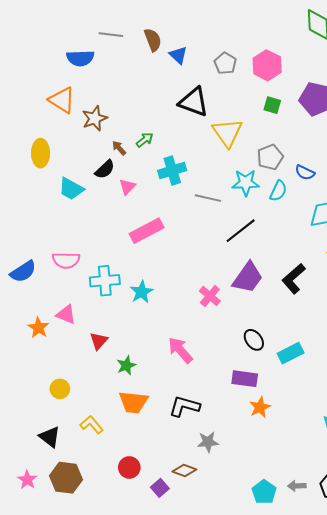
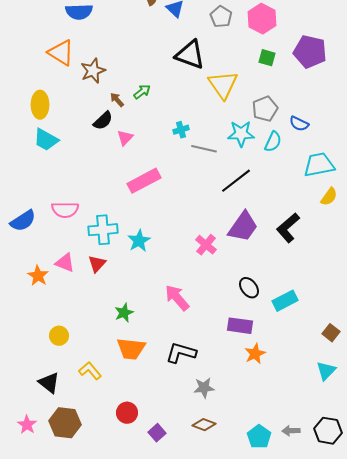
cyan cross: (172, 170) -> (181, 130), moved, size x0.6
cyan trapezoid: (71, 189) -> (46, 140), moved
red triangle: (99, 341) -> (97, 264), moved
brown diamond: (184, 471) -> (204, 425), moved

